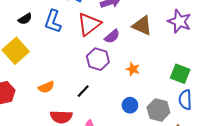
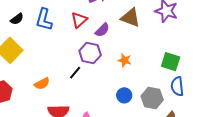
red triangle: (89, 24) -> (79, 20), size x0.7
black line: (83, 91) -> (75, 73), moved

